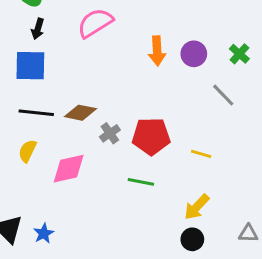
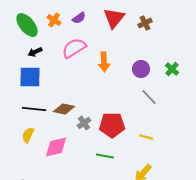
black arrow: (38, 29) -> (35, 52), turned 48
orange arrow: (157, 51) -> (104, 62), moved
gray line: (223, 95) -> (149, 97), moved

